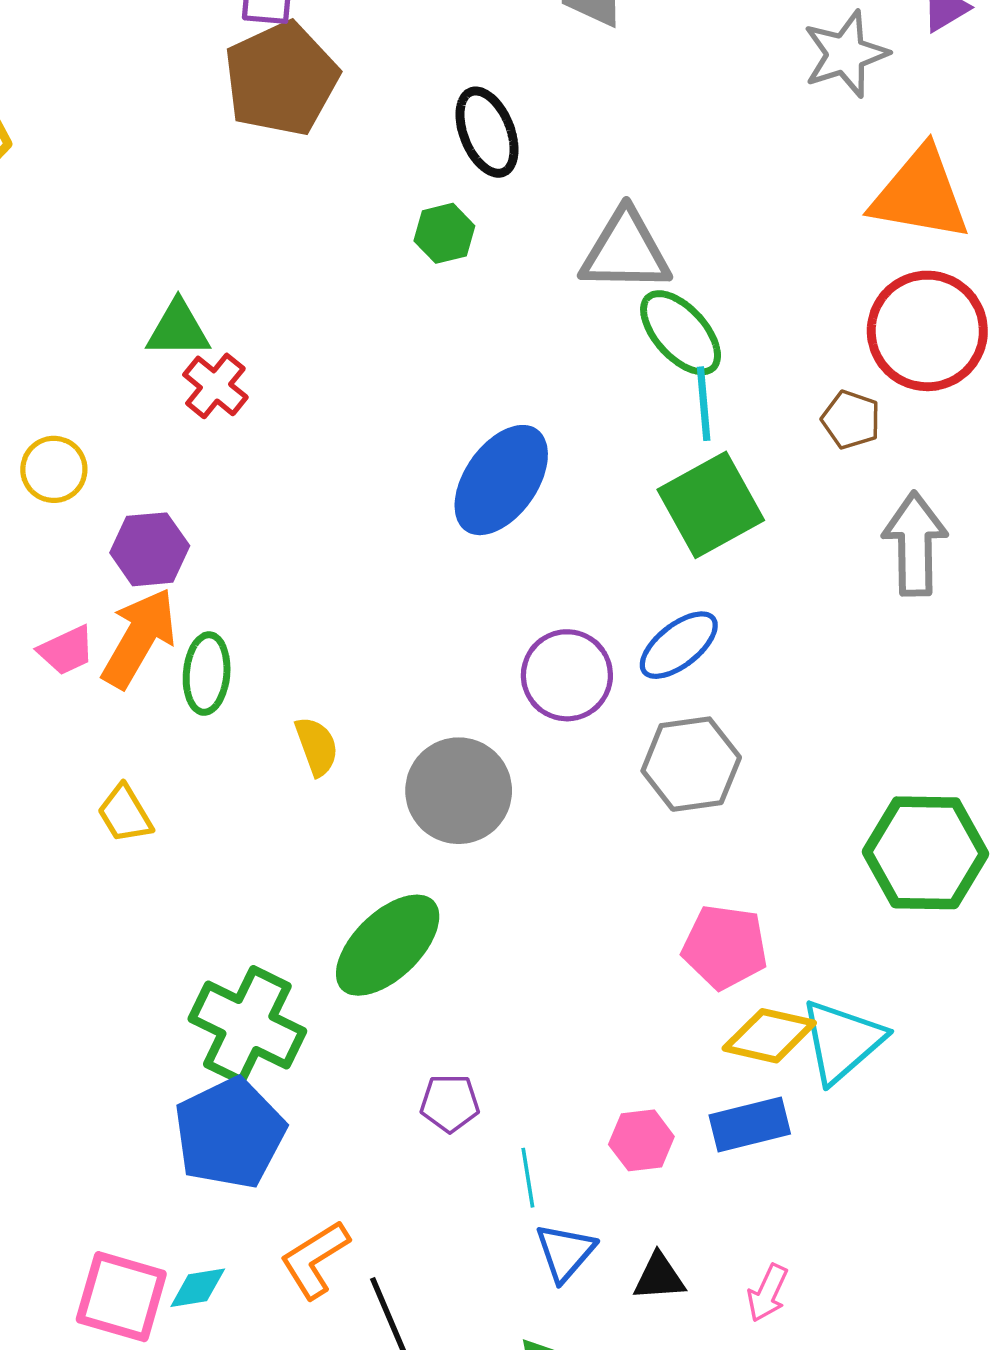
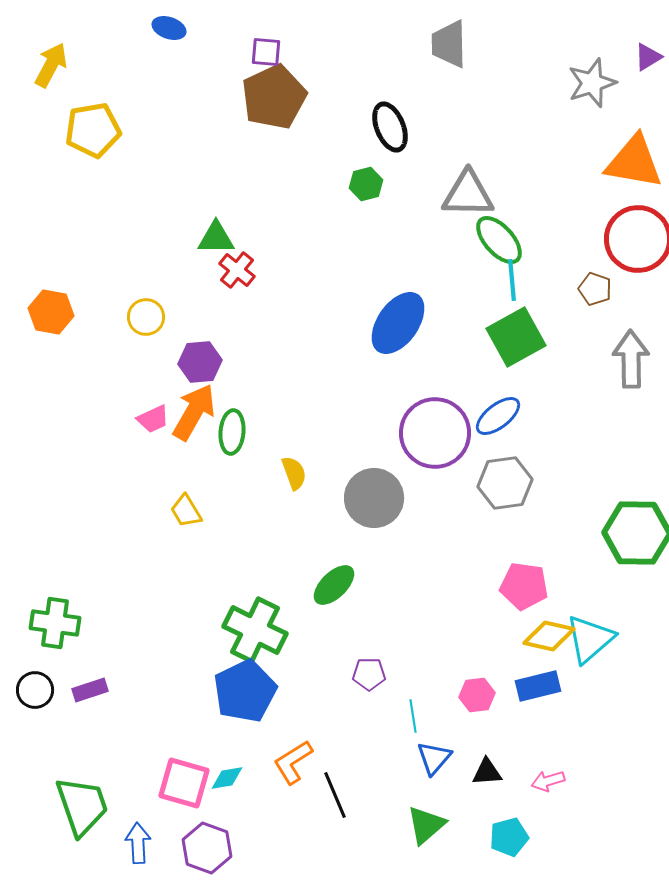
purple circle: (567, 675) -> (435, 433), size x1.4
green ellipse: (388, 945) -> (334, 585), size x0.7
pink arrow: (768, 1293) -> (548, 781), turned 48

